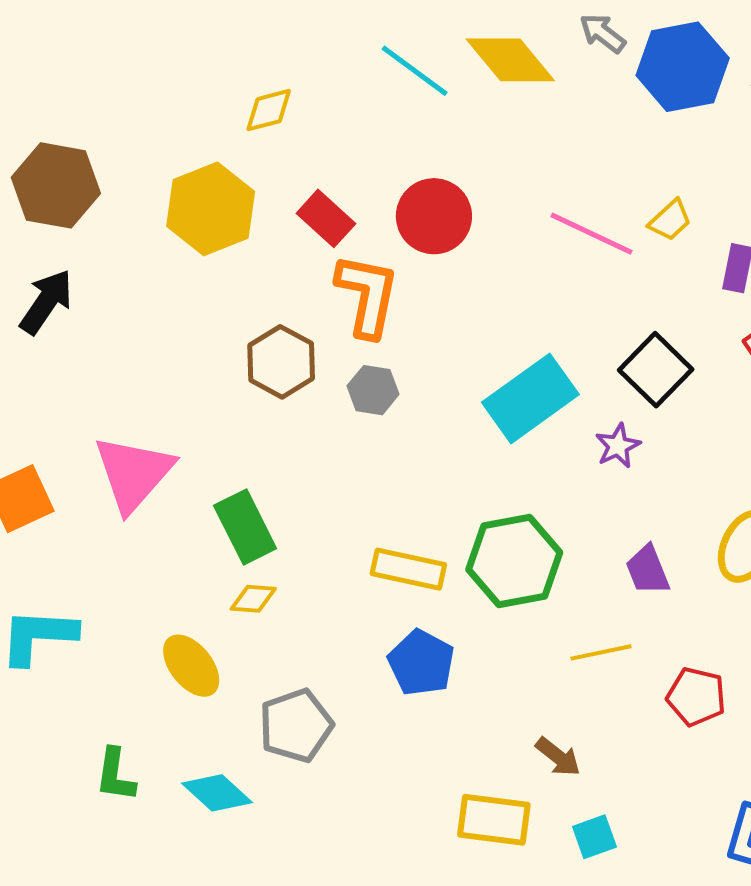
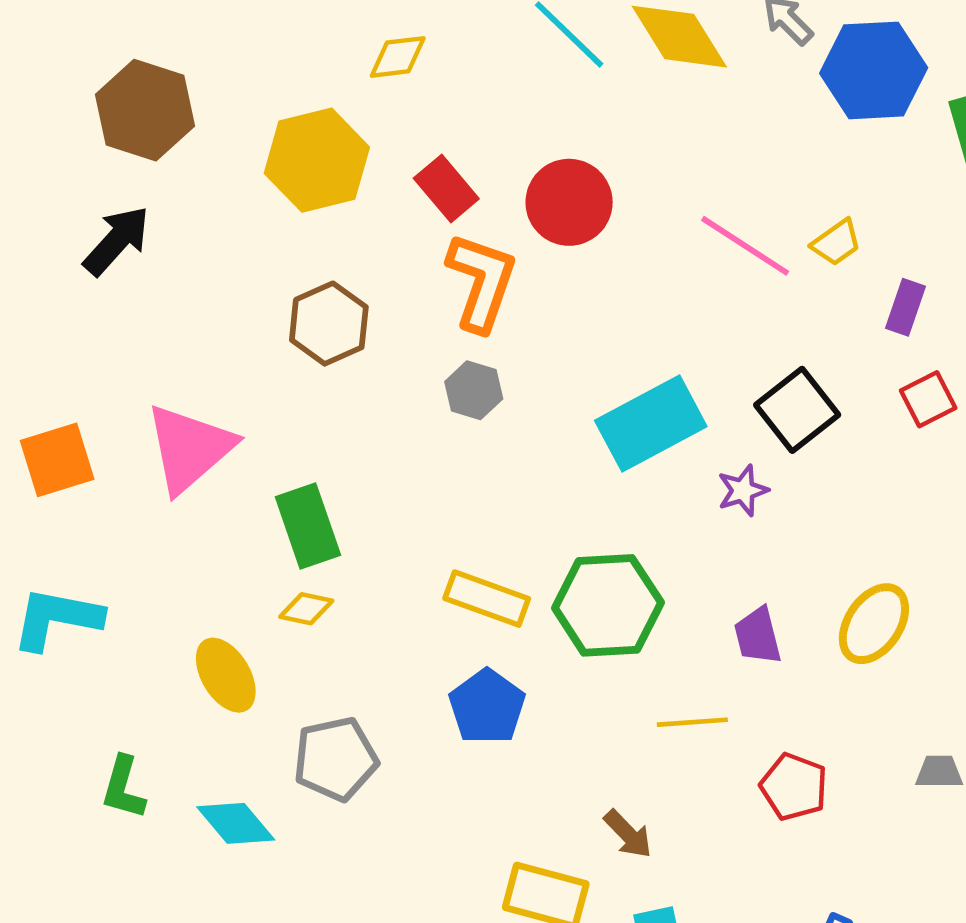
brown hexagon: (281, 362) -> (329, 324), moved

